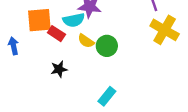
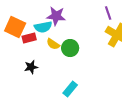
orange square: (39, 20) -> (15, 27), turned 30
red rectangle: (56, 34) -> (29, 38), turned -48

